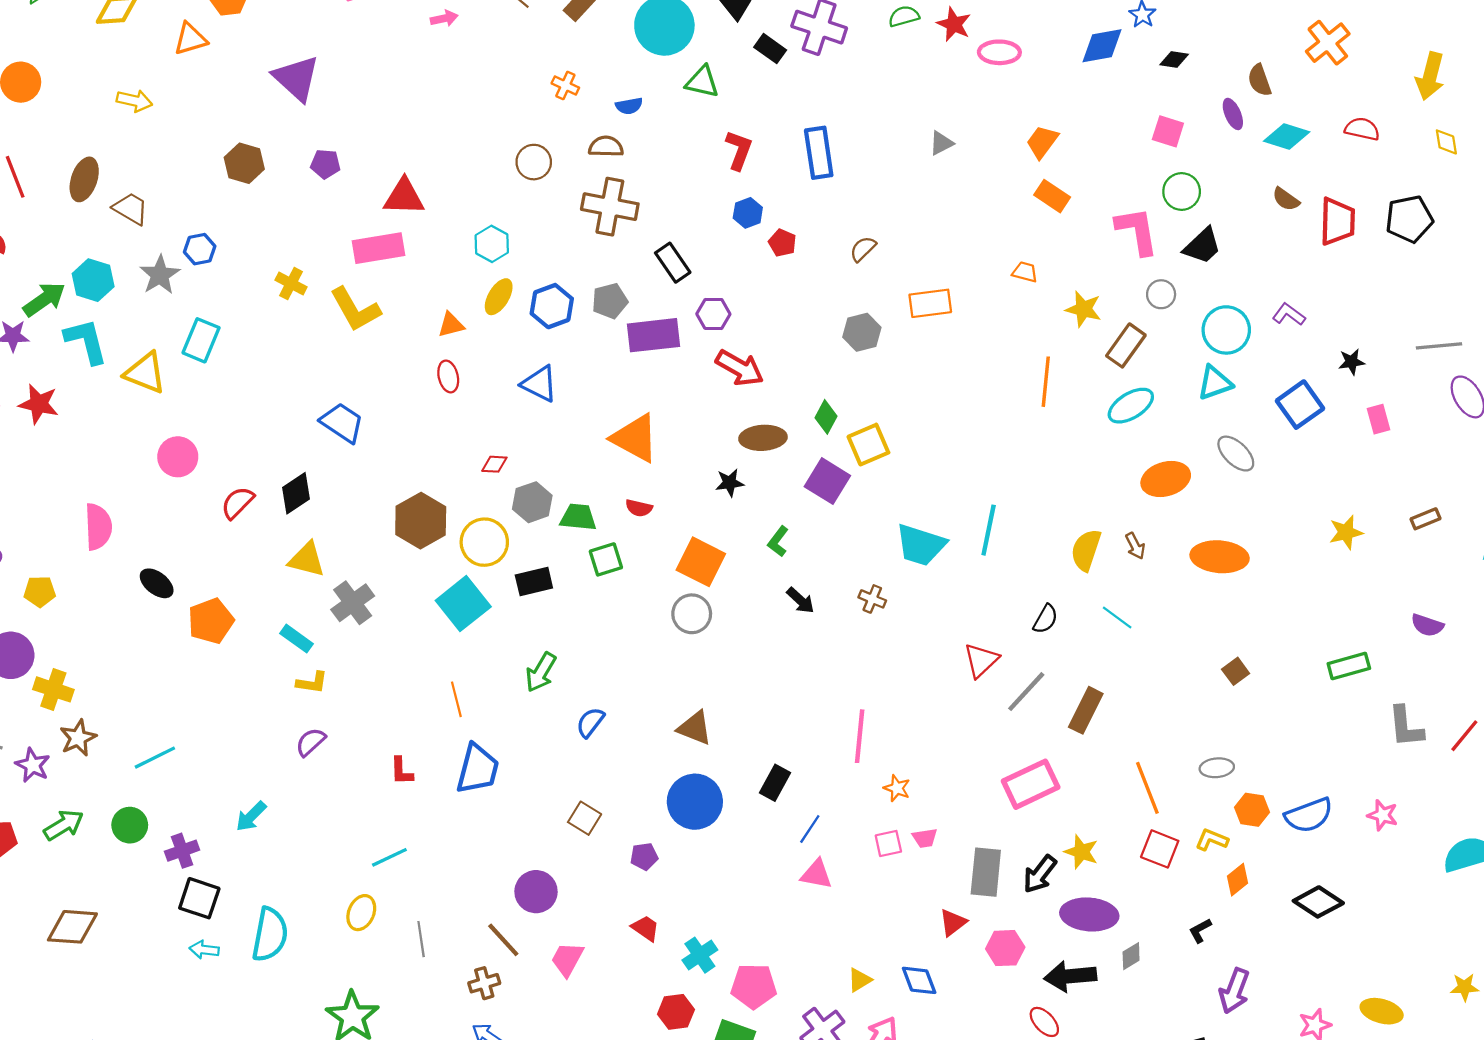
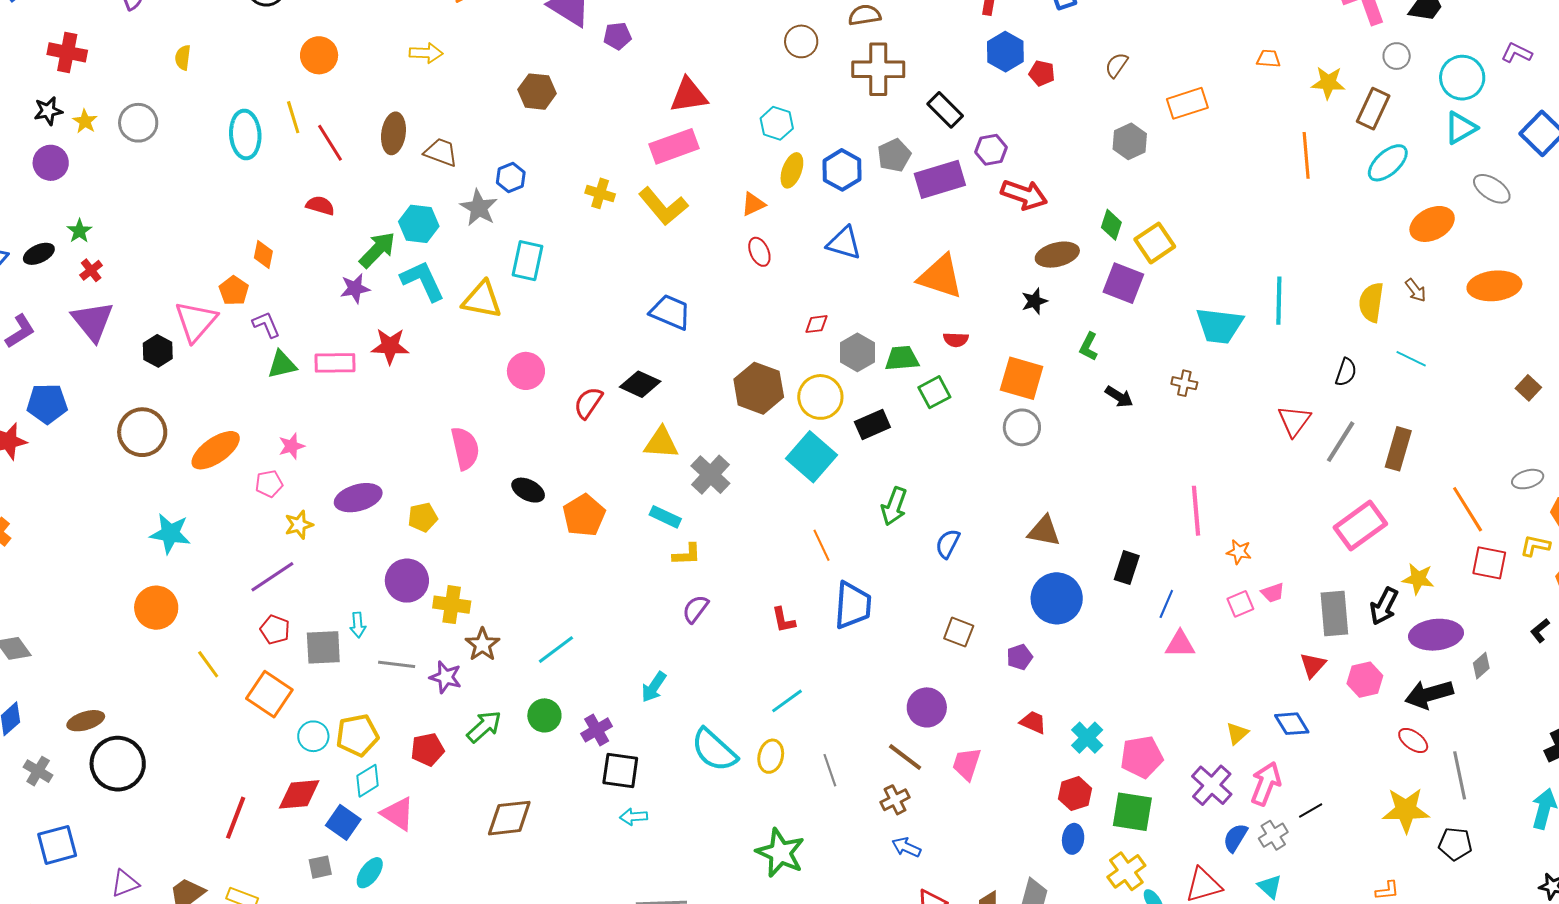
purple pentagon: (325, 164) -> (617, 36), moved
blue hexagon: (748, 213) -> (1005, 52), size x1.4
black diamond: (296, 493) -> (640, 384), turned 69
cyan semicircle: (270, 935) -> (714, 750), moved, turned 132

